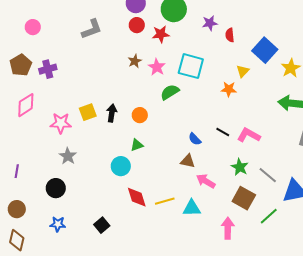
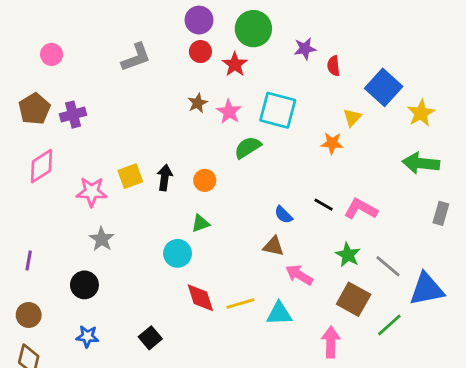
red star: (161, 34) -> (235, 64), turned -30

